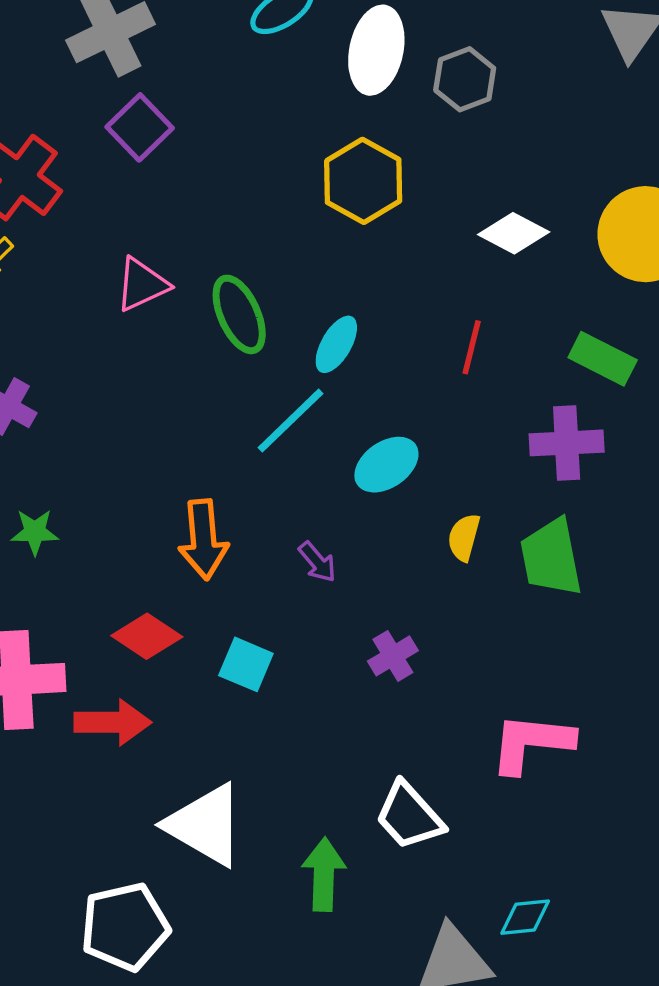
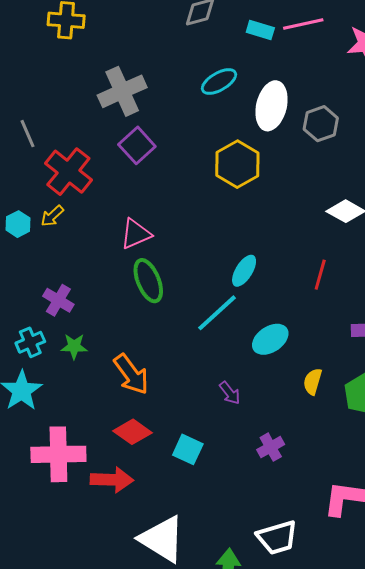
yellow hexagon: (363, 181) -> (237, 164), moved
green ellipse: (239, 314) -> (148, 281), moved
green star: (35, 532) -> (74, 346), moved
orange arrow: (203, 540) -> (131, 374), moved, turned -33
white trapezoid: (409, 816) -> (277, 537), turned -66

